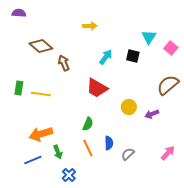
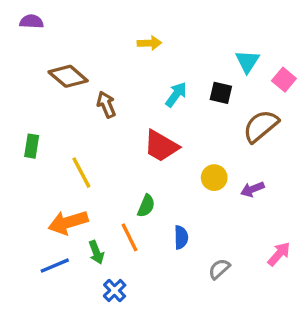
brown semicircle: (168, 85) -> (261, 126), moved
yellow line: (41, 94) -> (81, 173), moved, turned 54
orange line: (88, 148) -> (130, 237), moved
gray semicircle: (128, 154) -> (219, 269), moved

